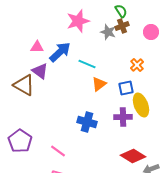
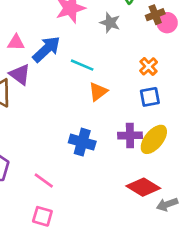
brown cross: (122, 26) -> (155, 15), moved
blue square: (126, 88) -> (150, 97), moved
yellow ellipse: (141, 105) -> (154, 139), moved, turned 60

